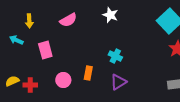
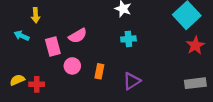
pink semicircle: (68, 20) -> (78, 36), moved
cyan cross: (115, 56) -> (128, 39), moved, turned -32
pink circle: (63, 80) -> (72, 66), moved

